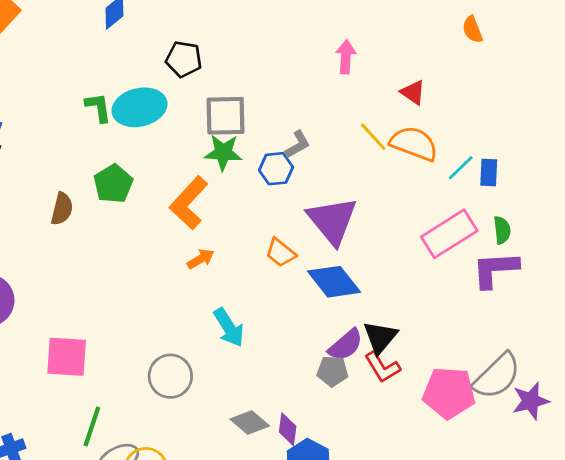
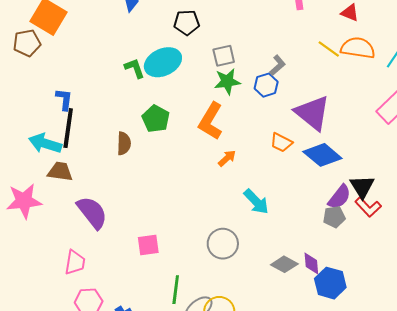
gray square: (226, 116) -> (224, 56), size x0.7
pink square: (67, 357) -> (148, 245), size x0.7

